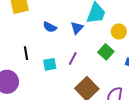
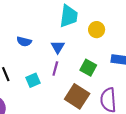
blue triangle: (77, 28) -> (58, 47), moved
green square: (106, 52) -> (88, 68), moved

